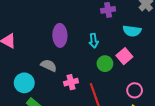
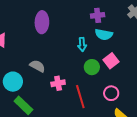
cyan semicircle: (132, 31) -> (104, 34), moved
purple ellipse: (60, 35) -> (42, 22), moved
pink circle: (135, 90) -> (111, 93), moved

